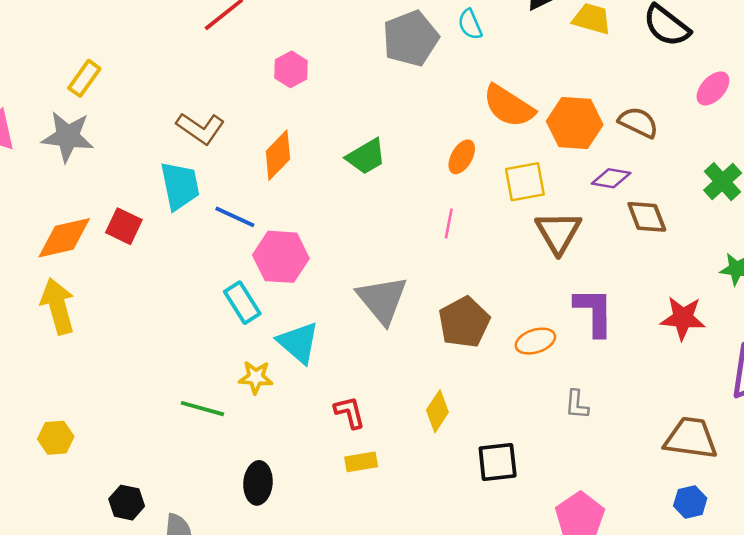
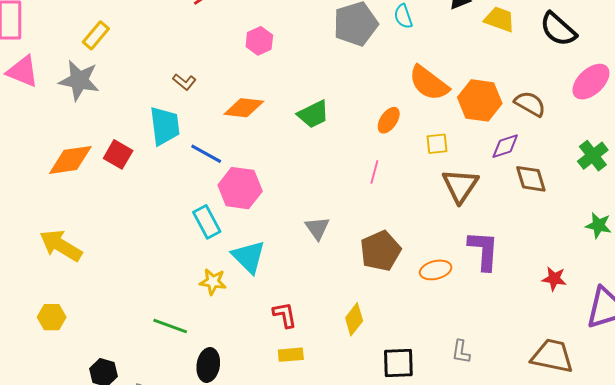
pink ellipse: (713, 88) -> (591, 82), size x1.4
brown L-shape: (200, 128) -> (184, 82), size x0.6
orange diamond: (278, 155) -> (244, 108), turned 48
purple diamond: (611, 178) -> (505, 146), turned -32
yellow square: (525, 182) -> (437, 144), size x0.7
gray triangle: (382, 300) -> (317, 228), size x0.6
yellow arrow: (58, 306) -> (61, 246), moved, turned -48
red star: (683, 318) -> (554, 279), moved, size x0.7
gray L-shape: (577, 405) -> (461, 352), moved
green line: (202, 409) -> (170, 326), moved

